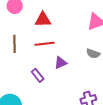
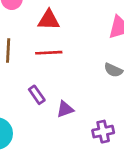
purple triangle: (60, 63) -> (65, 109), moved

